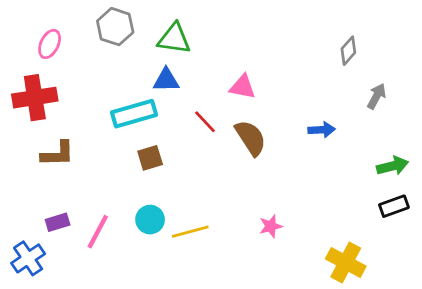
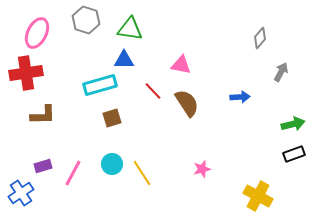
pink ellipse: (50, 44) -> (37, 33), size x1.4
yellow line: (190, 232) -> (142, 173), turned 72

